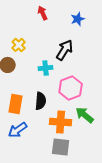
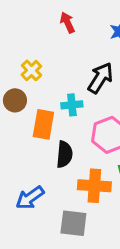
orange rectangle: (16, 104) -> (43, 124), moved
gray square: (61, 147) -> (73, 223), moved

